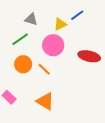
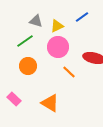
yellow triangle: (60, 24) -> (57, 26), moved
orange line: (44, 69) -> (69, 72), moved

